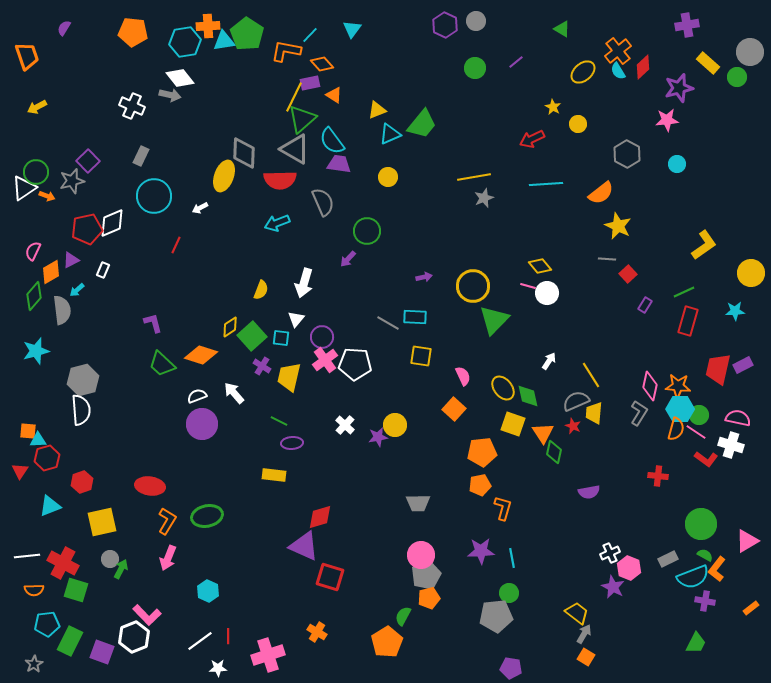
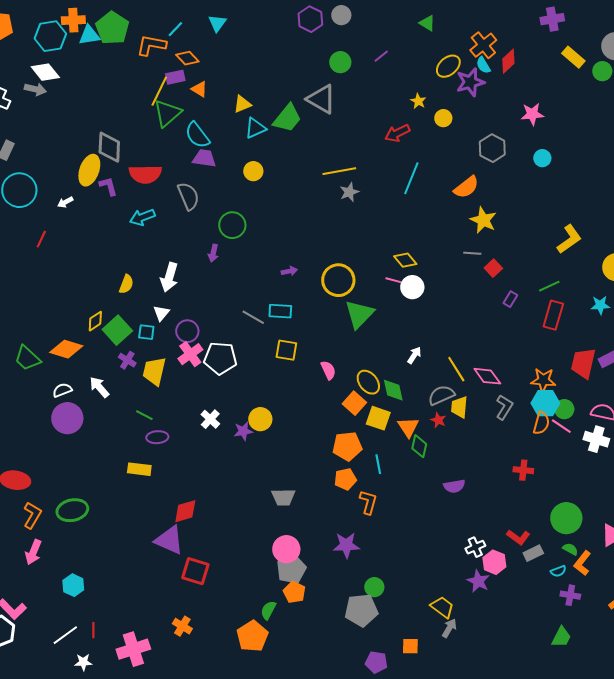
purple star: (679, 88) -> (470, 82), moved
gray triangle: (295, 149) -> (321, 99), moved
cyan line: (546, 184) -> (411, 178), turned -64
purple arrow: (348, 259) -> (213, 253), turned -30
purple L-shape: (153, 323) -> (108, 186), moved
pink diamond: (650, 386) -> (487, 376), moved, turned -48
orange square: (454, 409) -> (354, 403), moved
red L-shape: (706, 459) -> (518, 537), moved
cyan line: (512, 558) -> (378, 464), moved
cyan semicircle: (693, 577) -> (558, 571), size x0.5
orange pentagon: (429, 598) -> (294, 592), turned -30
orange square: (586, 657) -> (410, 646), moved, turned -30

